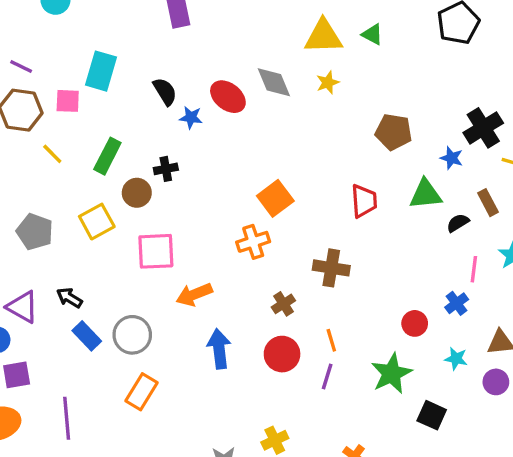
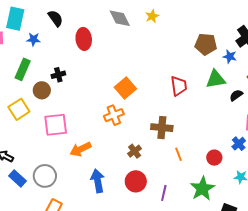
black semicircle: (165, 91) -> (55, 18), moved
red ellipse: (228, 97) -> (84, 39), moved, turned 50
blue star: (191, 118) -> (33, 39), moved
brown pentagon: (394, 132) -> (206, 44), moved
orange line: (331, 340) -> (178, 154), moved

